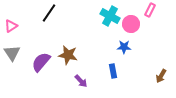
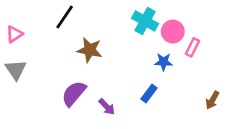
pink rectangle: (150, 10) -> (193, 47), moved
brown star: (68, 55) -> (90, 50), moved
purple semicircle: (41, 62) -> (74, 94), moved
blue rectangle: (113, 71) -> (149, 94), turned 48

